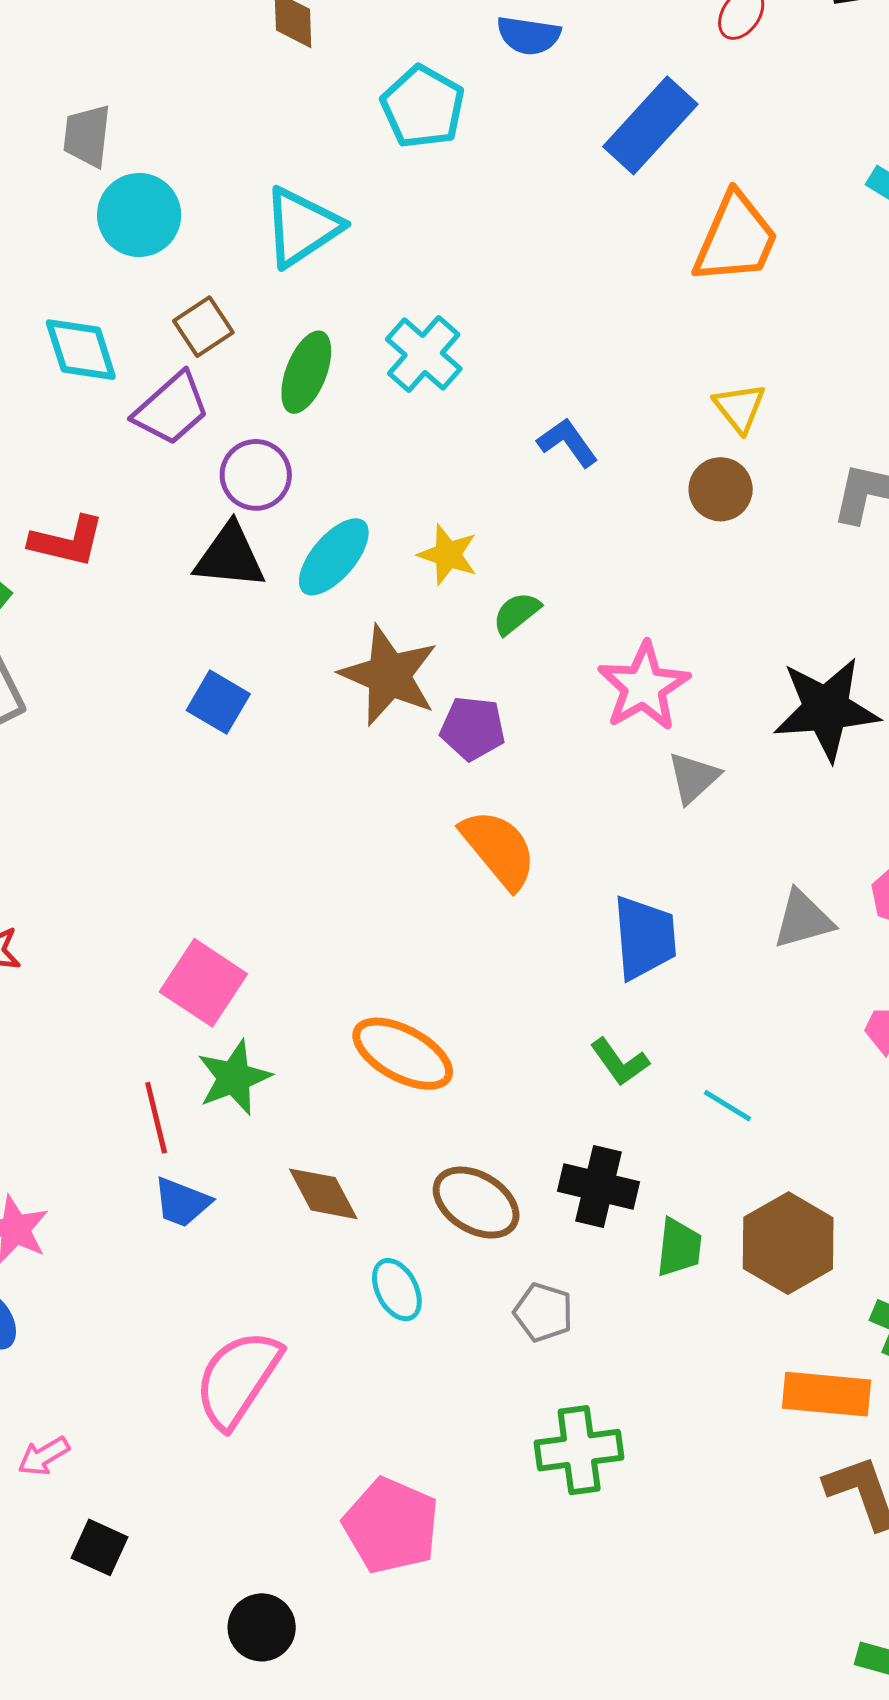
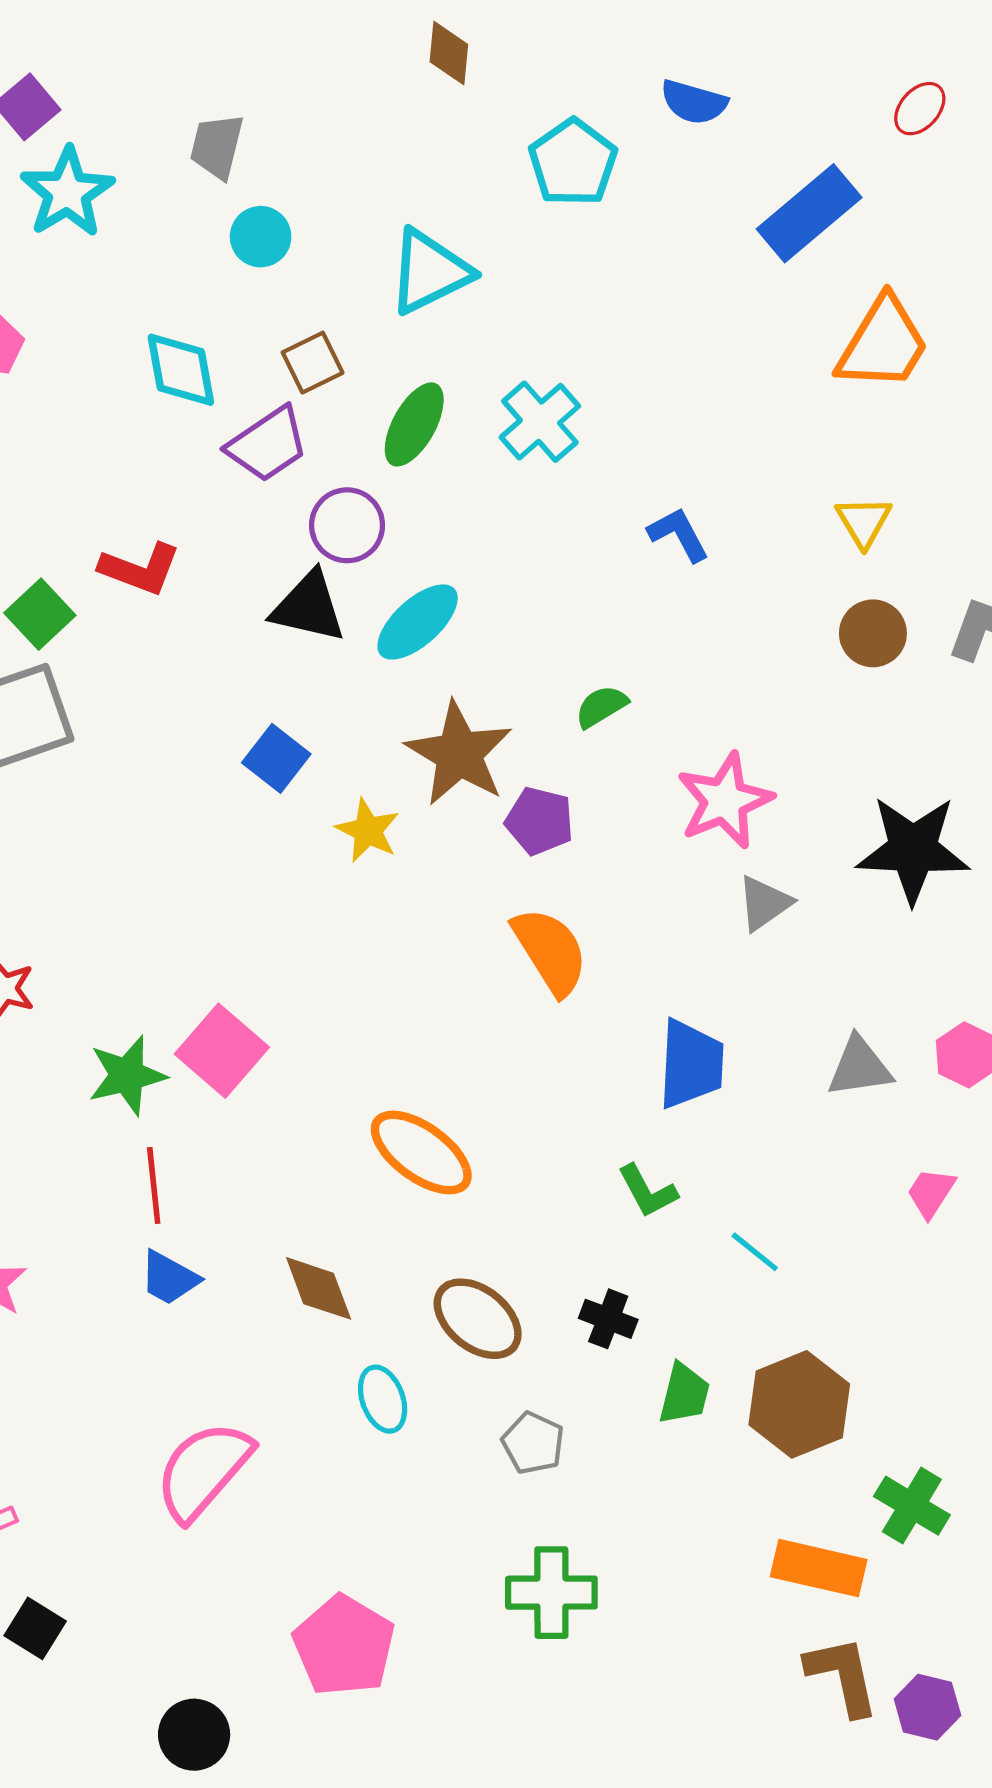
cyan circle: (139, 215) -> (261, 237), size x0.7
brown circle: (721, 489) -> (873, 633), moved
yellow star: (448, 555) -> (368, 830), moved
green star: (234, 1078) -> (127, 1075), moved
black cross: (598, 1187) -> (608, 1319), size x0.7

